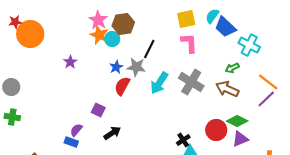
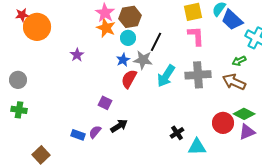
cyan circle: (112, 39) -> (128, 38), moved
gray cross: (191, 82) -> (198, 75), turned -35
purple semicircle: (76, 130) -> (95, 132), moved
black cross: (183, 140) -> (177, 133), moved

